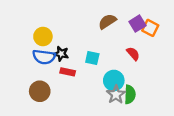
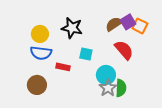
brown semicircle: (107, 21) -> (114, 24), moved
black star: (61, 54) -> (72, 28), moved, size x1.5
red semicircle: (133, 54) -> (124, 50), size x1.5

